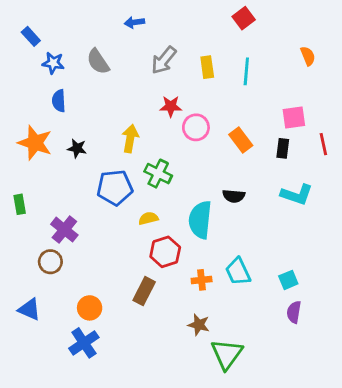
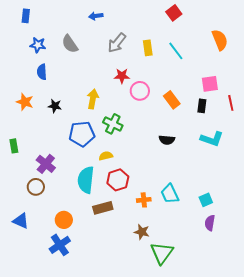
blue rectangle: (31, 36) -> (26, 16), moved, turned 48
orange semicircle: (308, 56) -> (220, 40), size x1.5
cyan line: (246, 71) -> (176, 51), turned -42
orange star: (35, 143) -> (25, 102), size x0.7
cyan semicircle: (200, 220) -> (86, 180), moved
brown rectangle: (144, 291) -> (103, 208), turned 48

